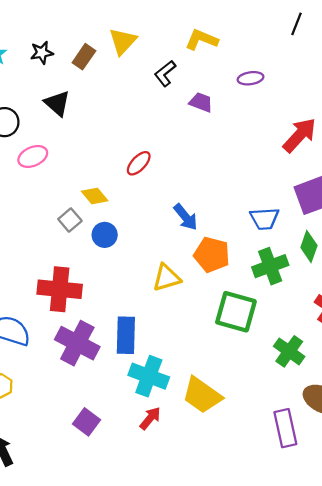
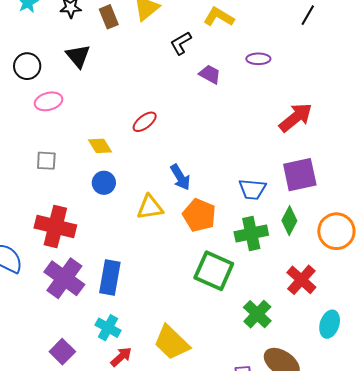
brown rectangle: (84, 57) -> (109, 17), turned -65
gray square: (70, 220) -> (46, 161), moved, turned 35
yellow triangle: (167, 278) -> (150, 207), moved
cyan cross: (149, 376) -> (108, 328), moved, size x0.7

